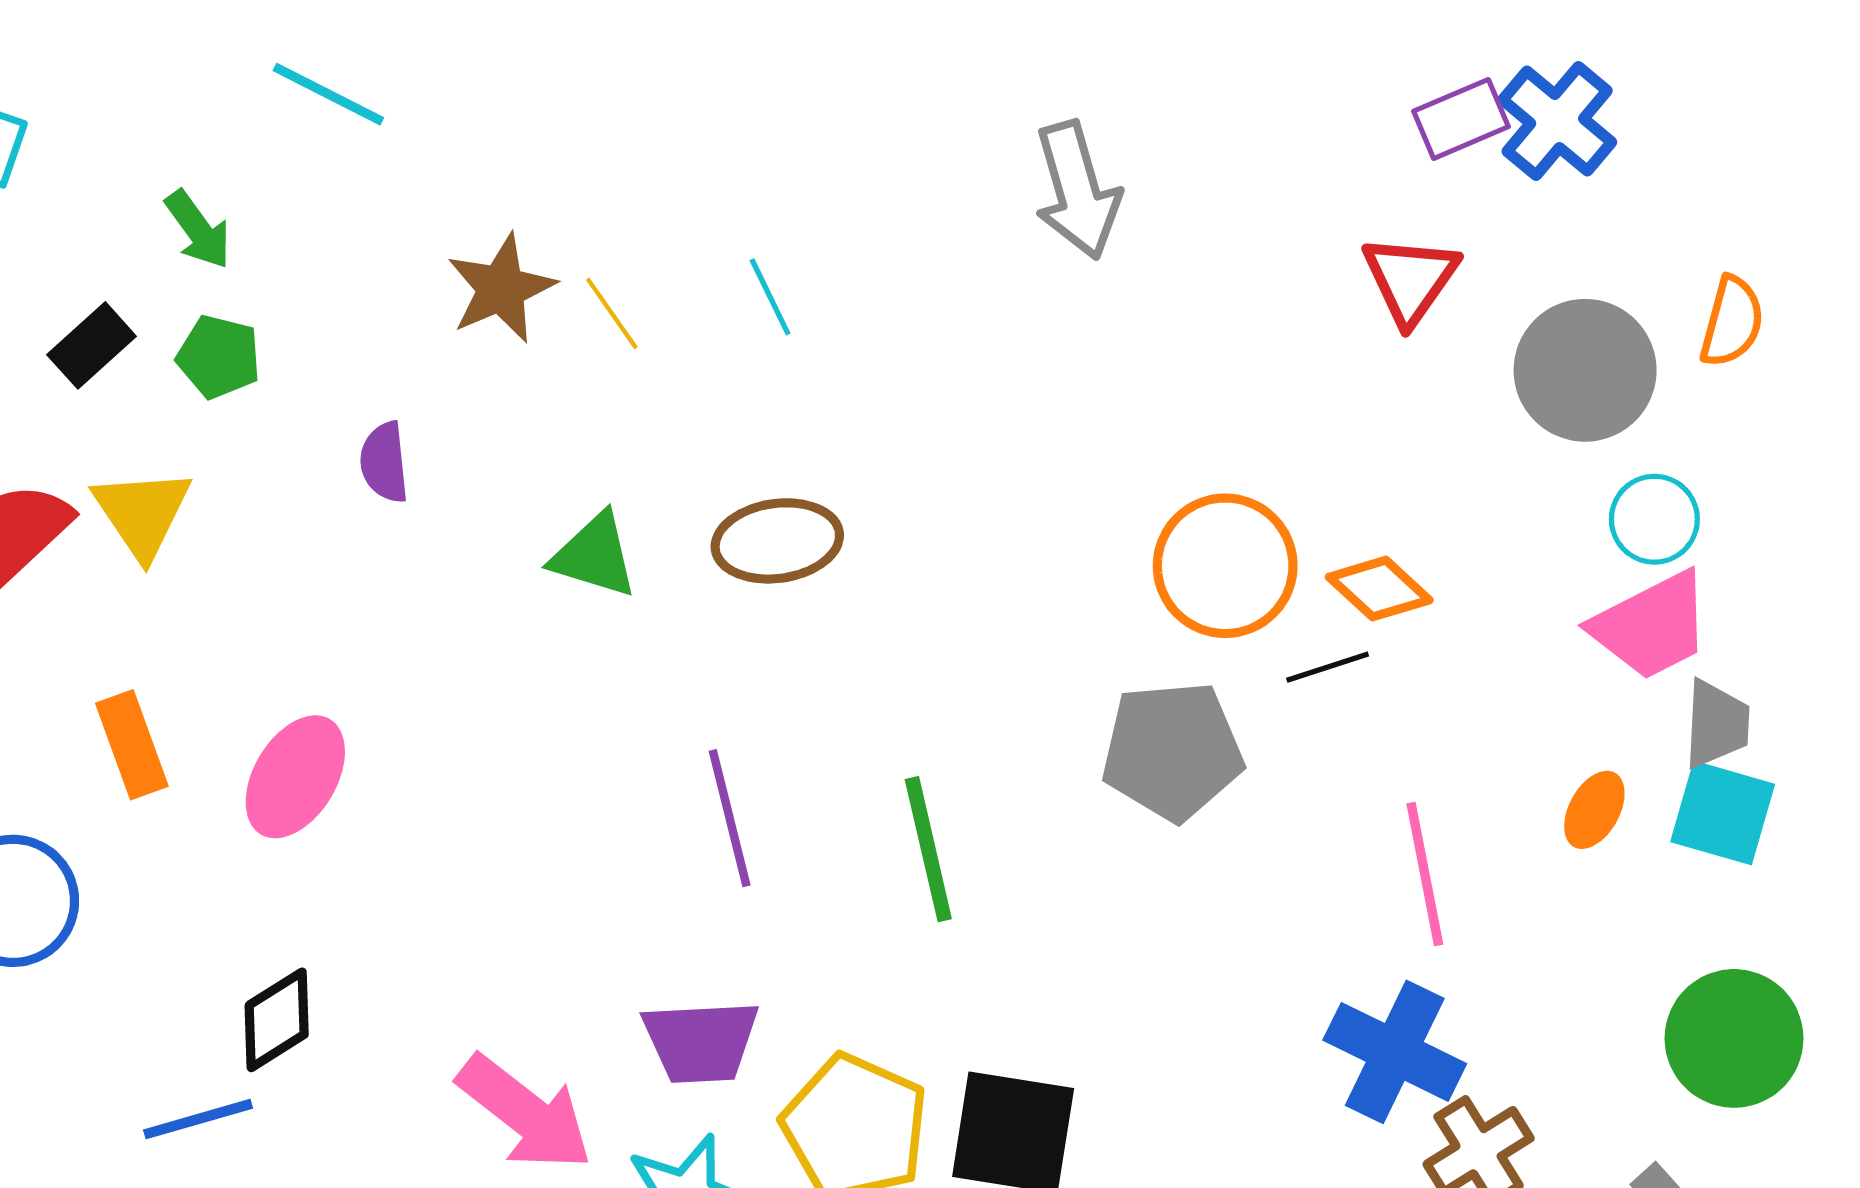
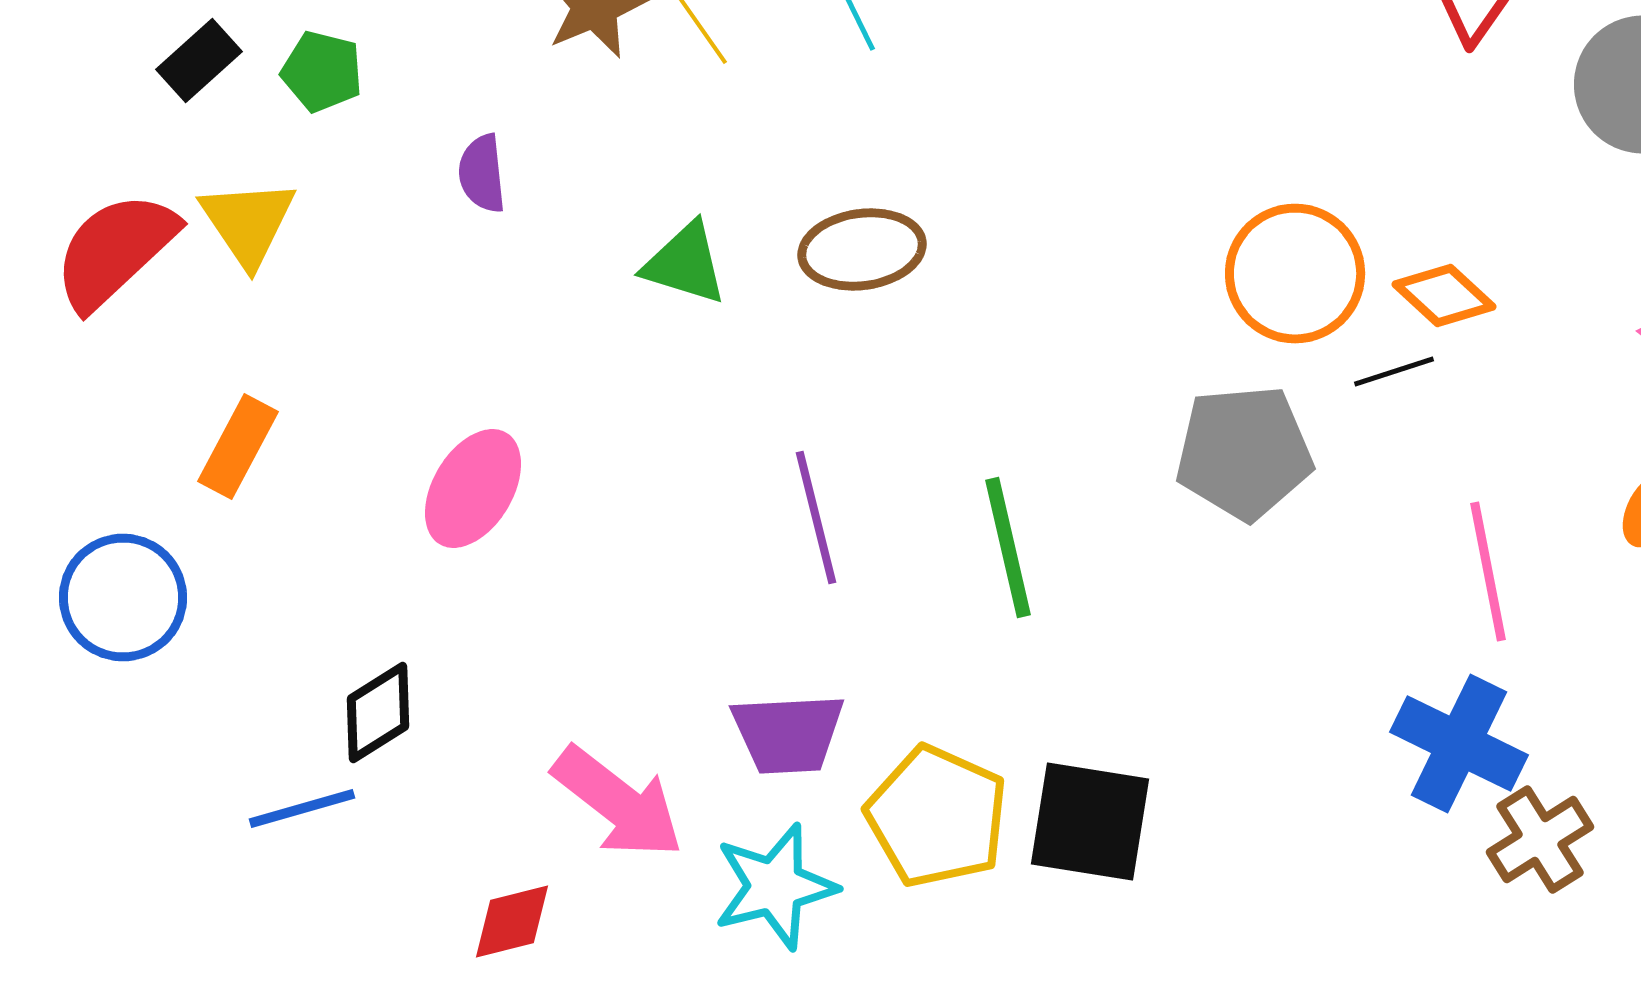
orange rectangle: (132, 745) -> (238, 446), turned 48
pink ellipse: (295, 777) -> (473, 488), moved

